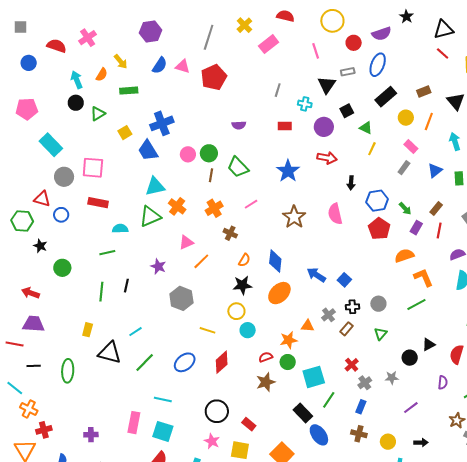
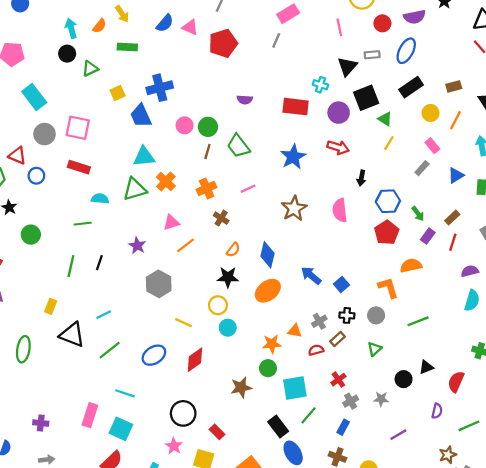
gray line: (278, 90) -> (276, 40), moved
black square: (347, 111) -> (366, 98), size x1.6
red rectangle: (285, 126) -> (296, 107), size x1.6
orange L-shape: (423, 278) -> (388, 288), moved
red semicircle: (266, 357) -> (316, 350), moved

